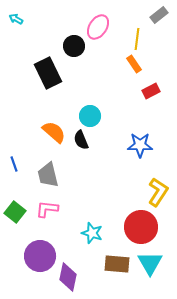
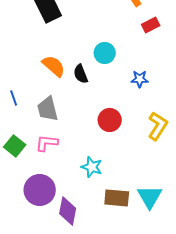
cyan circle: (90, 116) -> (105, 53), moved
blue star: (140, 145) -> (140, 79), size x0.7
red circle: (141, 227) -> (110, 120), moved, size x0.7

